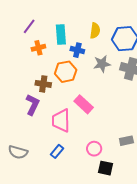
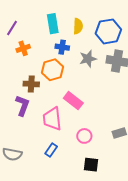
cyan rectangle: (61, 34) -> (53, 24), moved
pink circle: (94, 149) -> (84, 136), moved
black square: (105, 168) -> (91, 165), moved

